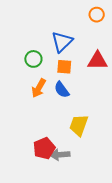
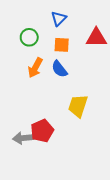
blue triangle: (62, 42) -> (59, 19), size x0.7
gray arrow: (60, 155) -> (23, 138), moved

